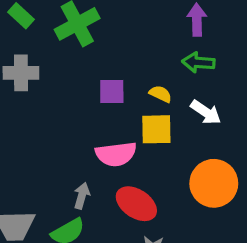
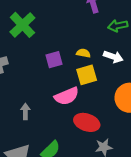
green arrow: (198, 62) -> (118, 26), moved
gray arrow: (82, 196) -> (25, 111), moved

